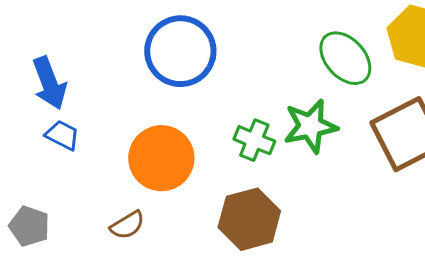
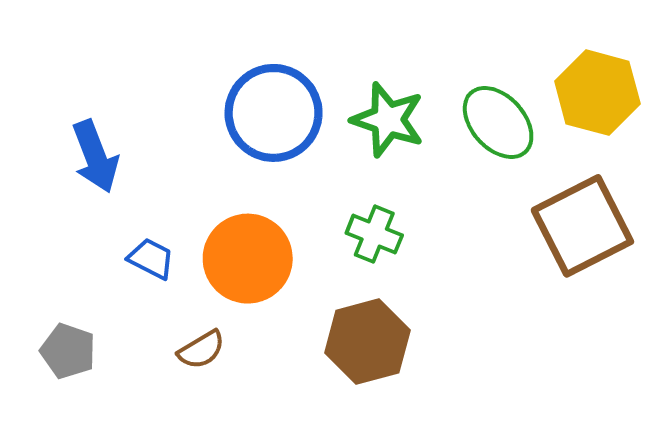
green star: (310, 126) -> (388, 120), moved, turned 30
blue trapezoid: (62, 135) -> (151, 259), moved

